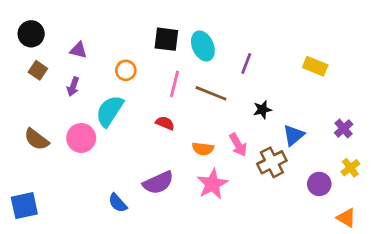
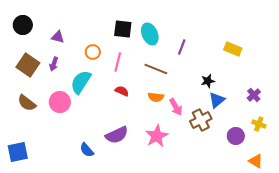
brown square: (38, 70) -> (28, 65), moved, size x1.6
pink line: (174, 84) -> (118, 62), moved
black star: (262, 110) -> (208, 81), moved
orange semicircle: (203, 149) -> (156, 97), moved
yellow cross: (350, 168) -> (259, 124), turned -32

